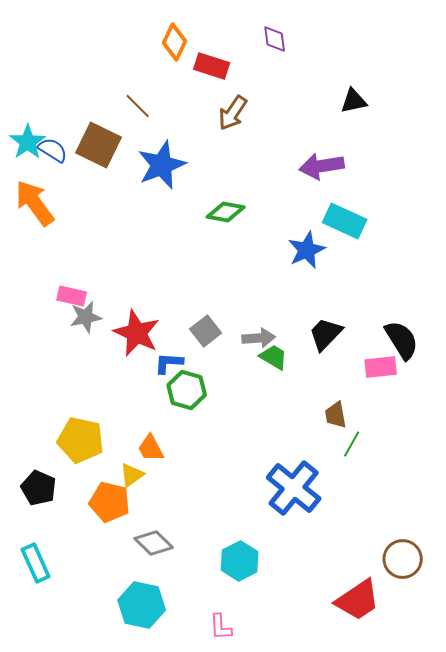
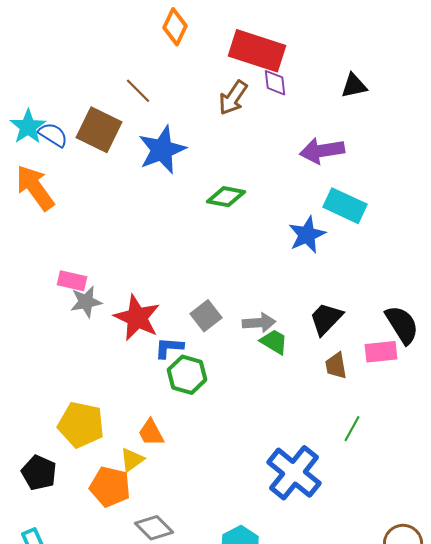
purple diamond: (275, 39) -> (275, 83), moved
red rectangle: (212, 66) -> (257, 51), moved, size x1.6
brown trapezoid: (336, 415) -> (336, 366), moved

